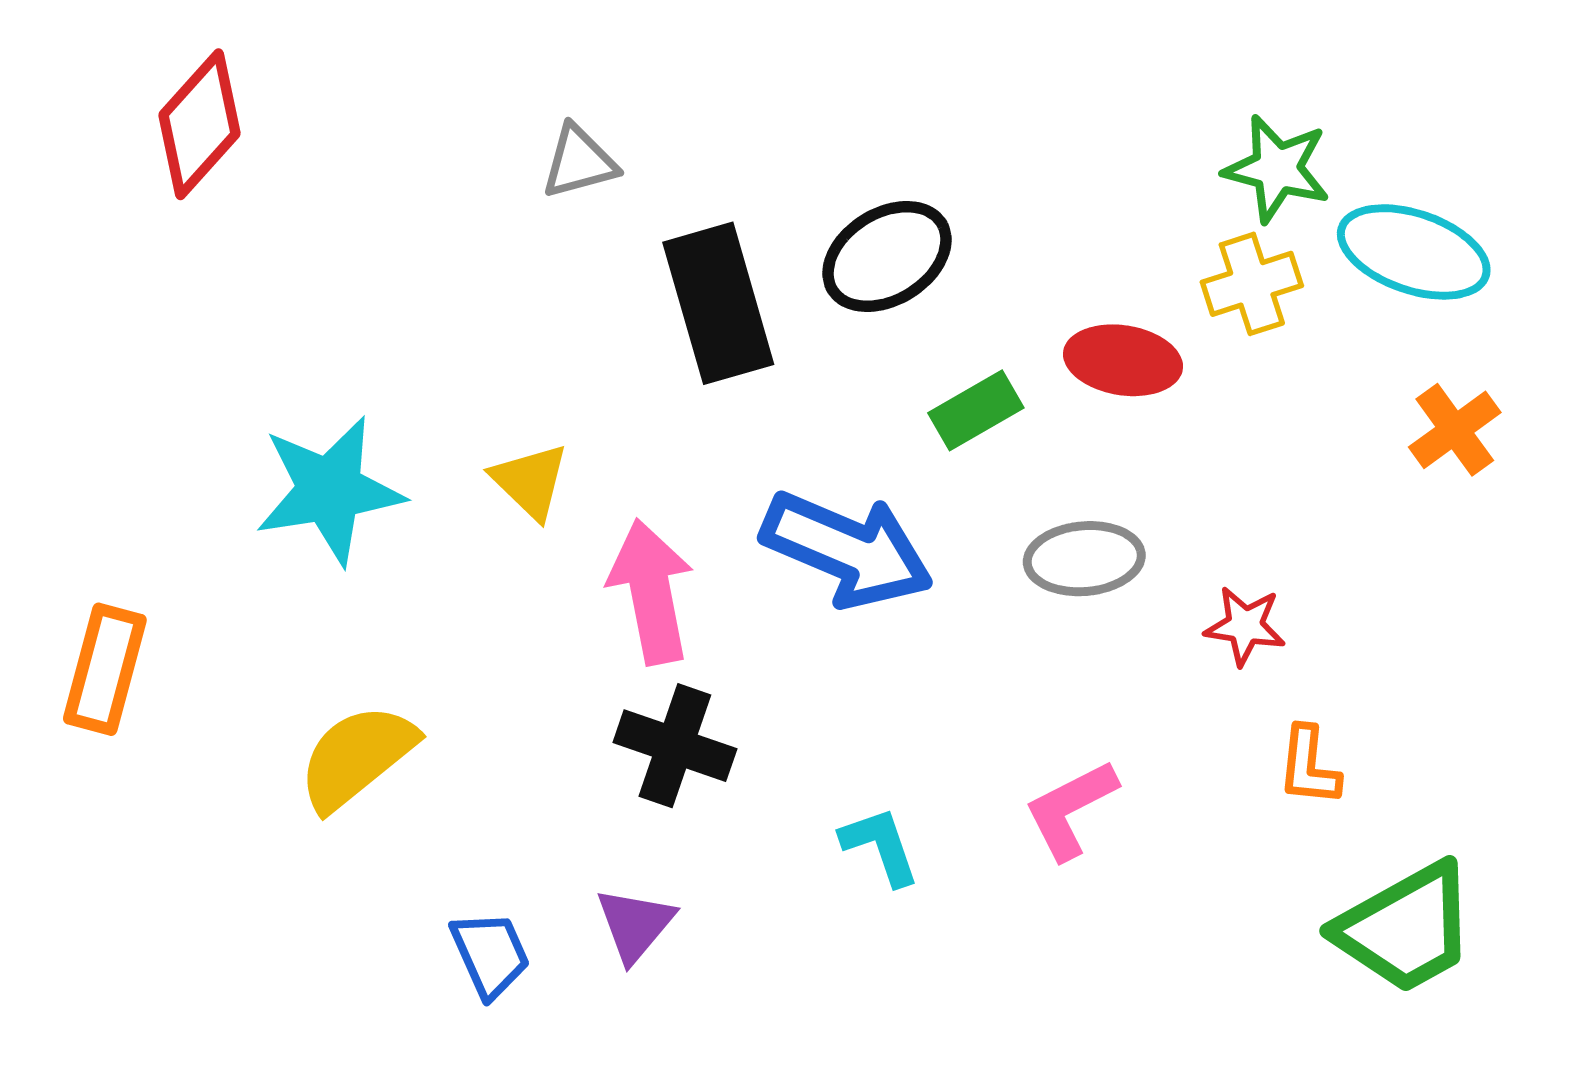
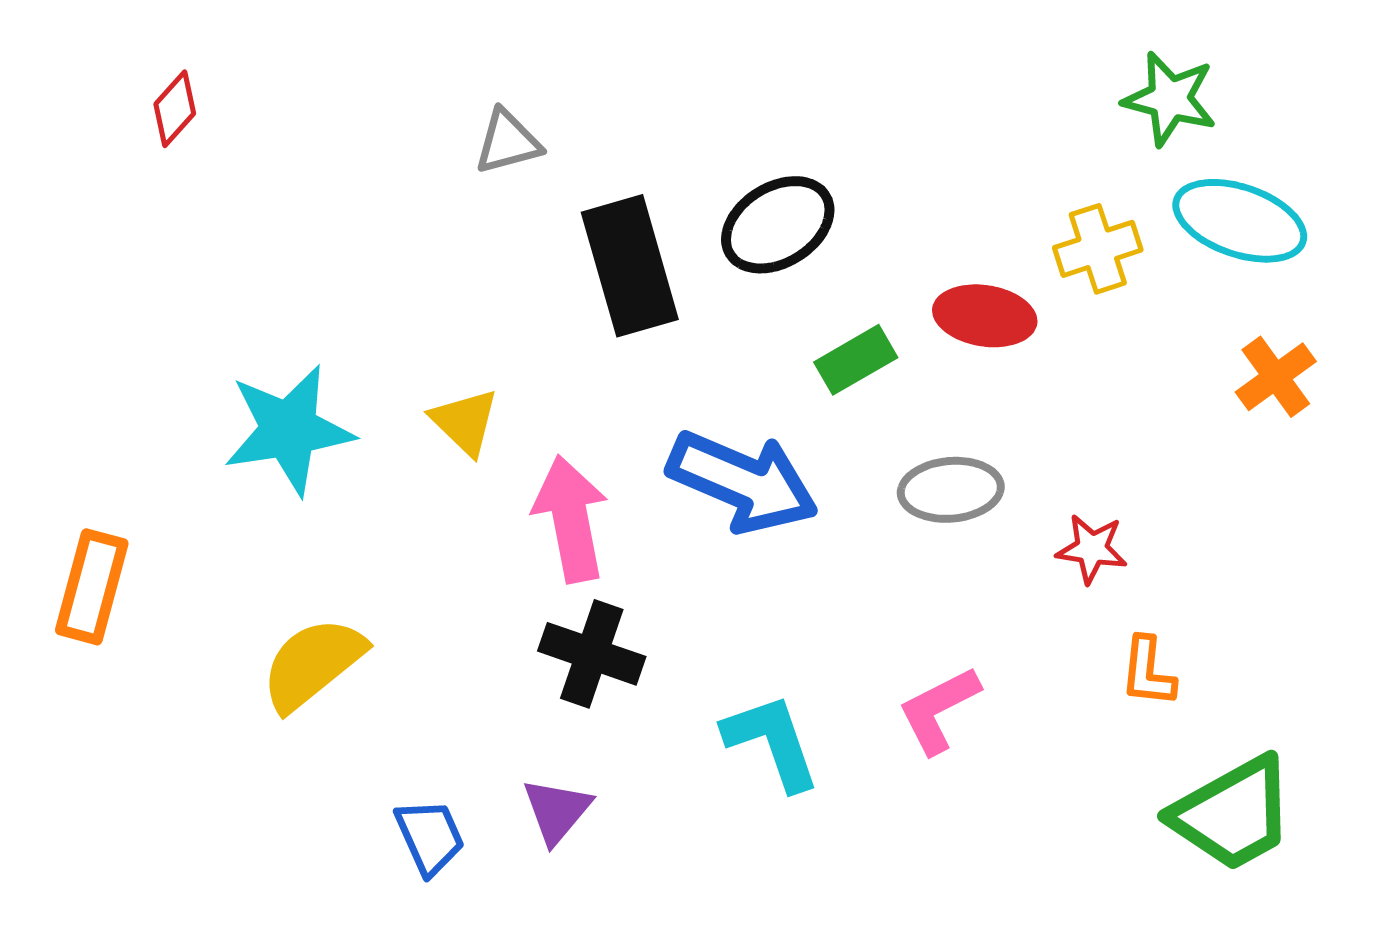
red diamond: (200, 124) -> (175, 109), size x0.6
green star: (1277, 169) -> (1170, 99), moved
cyan L-shape: (880, 846) -> (772, 742), size x1.4

